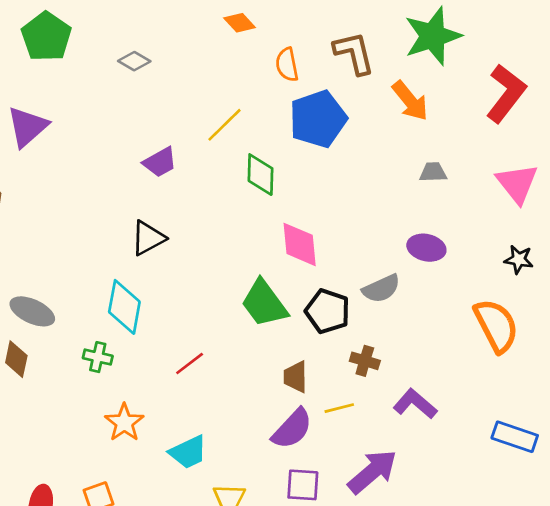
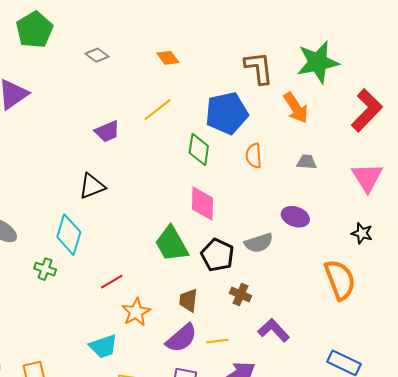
orange diamond: (240, 23) -> (168, 58), moved
orange semicircle: (287, 65) -> (254, 156), moved
green diamond: (260, 175) -> (199, 150), moved
yellow line: (339, 408) -> (217, 341), moved
orange star: (124, 423) -> (136, 312), moved

